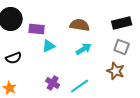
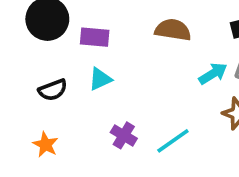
cyan triangle: (49, 46) -> (100, 79), moved
cyan arrow: (84, 49) -> (213, 74), moved

